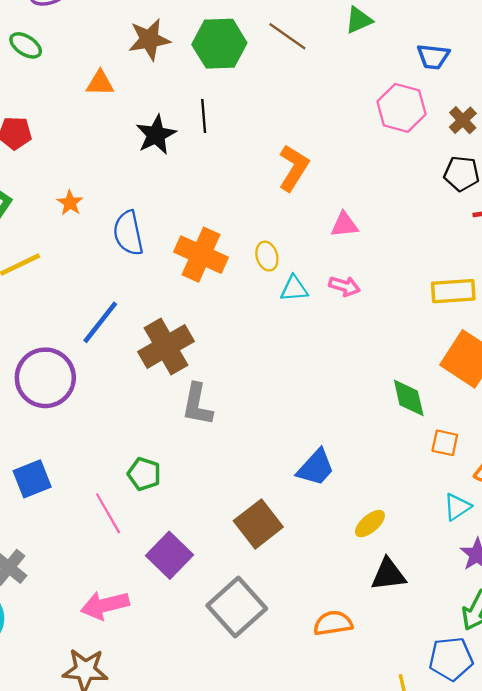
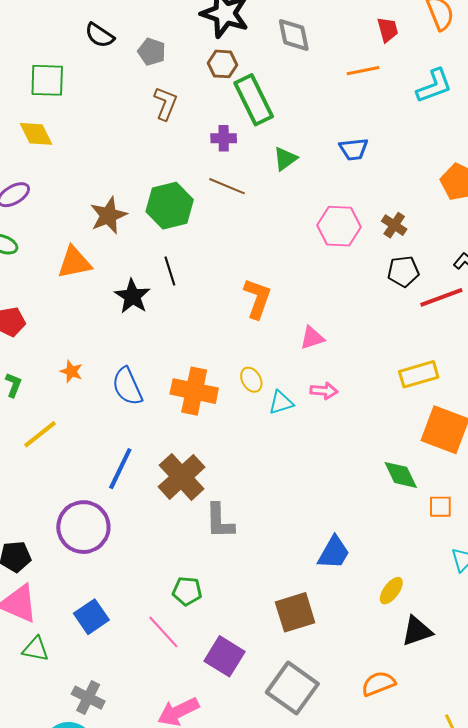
blue trapezoid: (433, 57) -> (354, 149), moved
orange triangle: (100, 83) -> (74, 262), size x1.4
brown square: (258, 524) -> (295, 612), turned 33

